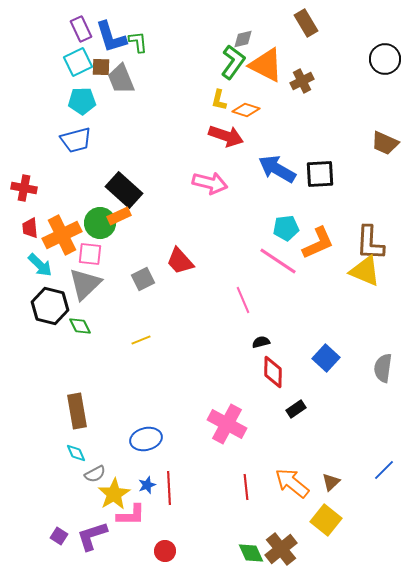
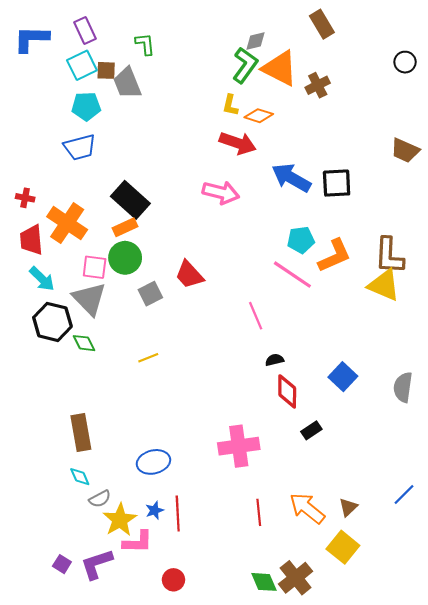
blue L-shape: (111, 37) -> (31, 39), moved, turned 108
black circle: (385, 59) -> (405, 62), size x0.7
red cross: (24, 188) -> (25, 198), size x0.7
green circle: (100, 223) -> (125, 258), moved
red trapezoid: (30, 228) -> (31, 240), size x1.4
orange cross: (62, 235) -> (67, 223), moved, turned -30
gray triangle: (85, 284) -> (89, 299), turned -30
pink cross: (227, 424) -> (239, 446), turned -36

